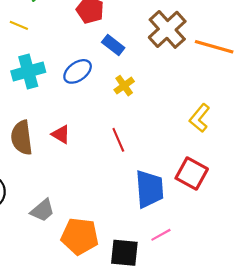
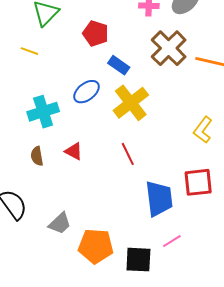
cyan cross: (28, 72) -> (43, 112), moved
yellow cross: (124, 86) -> (131, 103), size x1.8
brown semicircle: (22, 138) -> (37, 156), size x0.6
red square: (192, 174) -> (198, 182), turned -32

